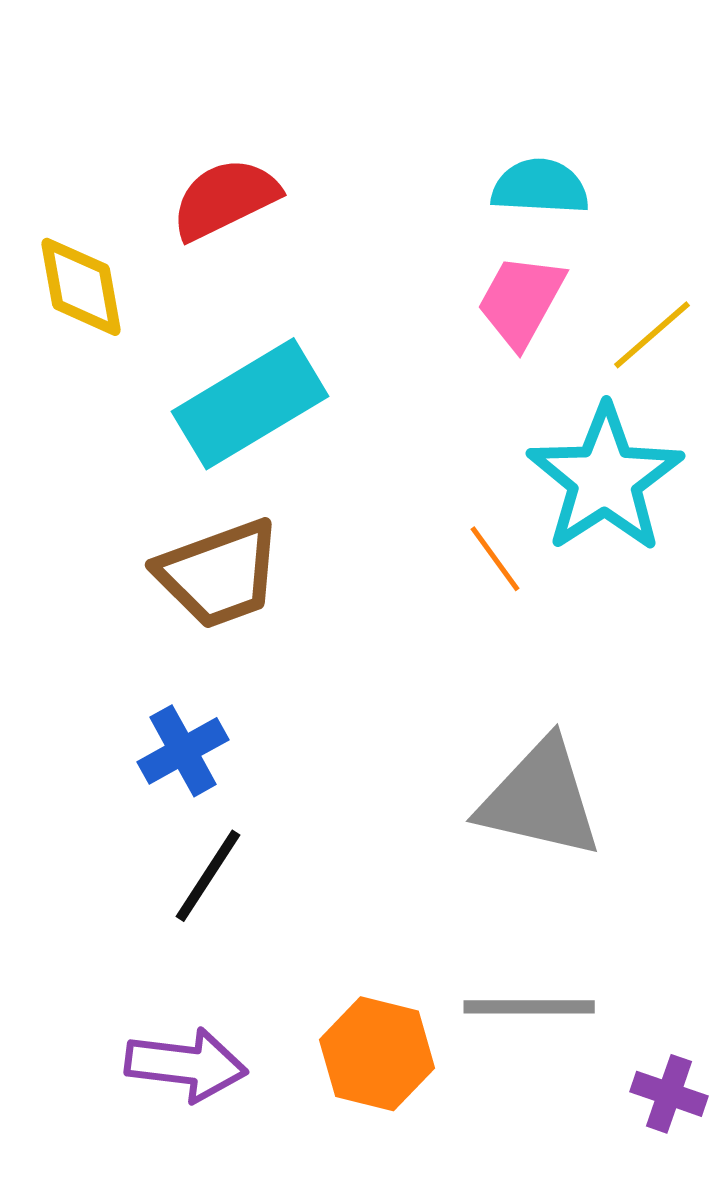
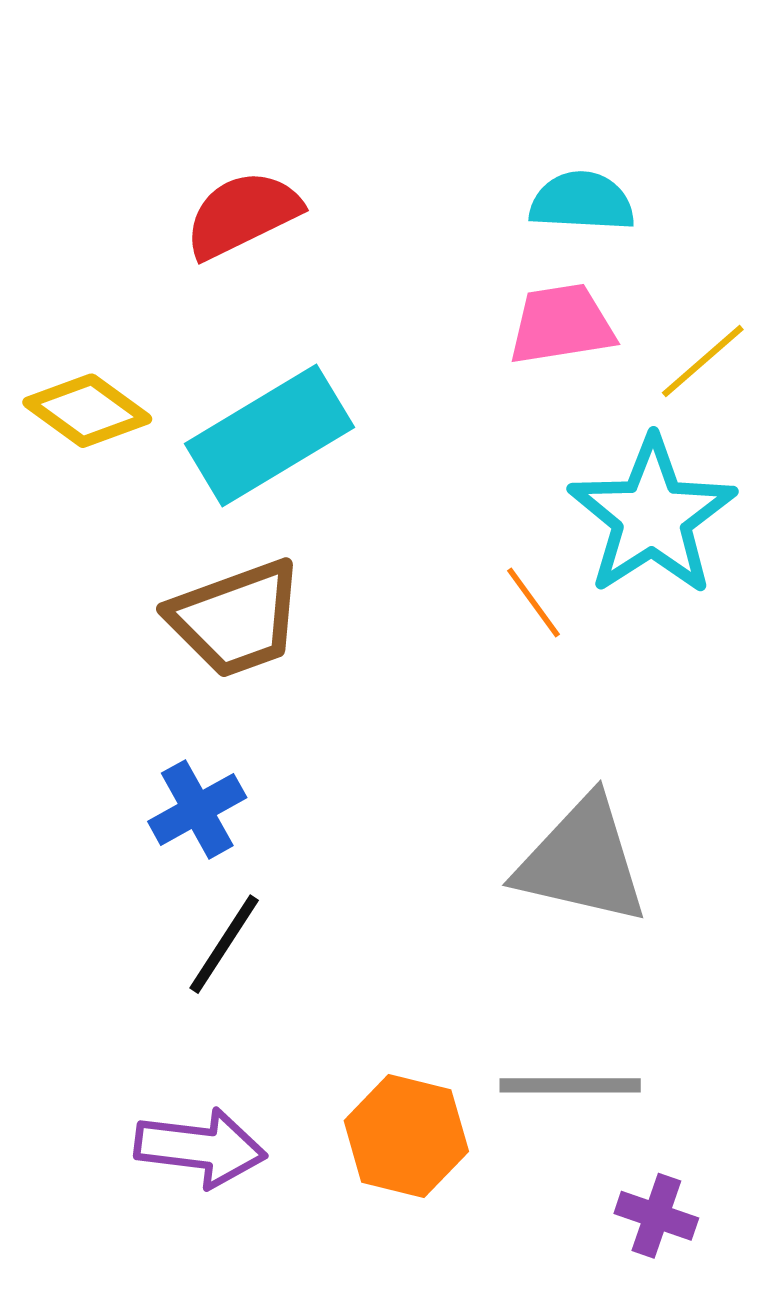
yellow diamond: (81, 287) -> (87, 411), moved, turned -44
pink trapezoid: (521, 301) -> (561, 324), turned 52
purple cross: (669, 1094) -> (656, 1216), moved

